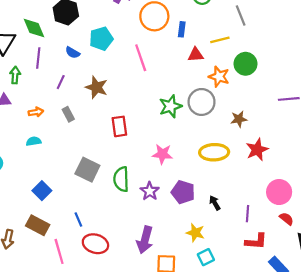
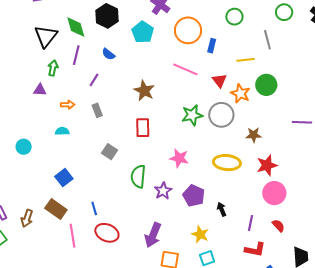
cyan pentagon: (101, 39) -> (143, 32), moved, turned -30
red triangle: (196, 55) -> (220, 81), moved, turned 49
pink line: (141, 58) -> (185, 69), moved, turned -55
brown star: (96, 87) -> (144, 91), moved
gray square: (87, 170) -> (109, 152), moved, size x0.7
pink circle: (279, 192) -> (274, 193), moved
red semicircle: (287, 219) -> (278, 226), moved

